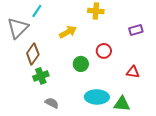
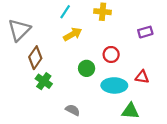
cyan line: (37, 11) -> (65, 12), moved
green cross: (41, 76) -> (44, 81), turned -35
cyan ellipse: (97, 97) -> (114, 85), moved
gray semicircle: (52, 103) -> (73, 110), moved

